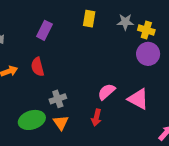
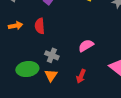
pink semicircle: (106, 92) -> (86, 46), moved
gray cross: (58, 99) -> (52, 55), turned 32

